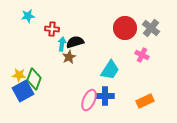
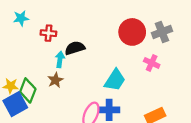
gray cross: (151, 28) -> (162, 32), turned 30
cyan arrow: (62, 44) -> (60, 59), moved
brown star: (69, 57) -> (55, 80), moved

